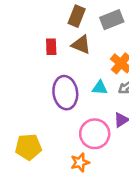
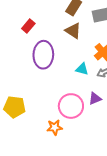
red rectangle: (51, 47) -> (28, 26), moved, turned 32
purple ellipse: (65, 93) -> (43, 55), moved

